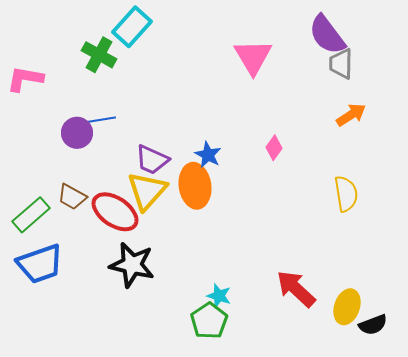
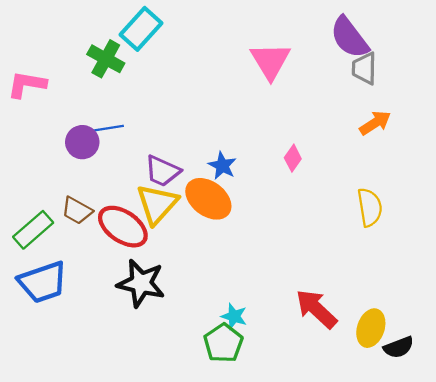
orange ellipse: (195, 186) -> (208, 199), turned -45

